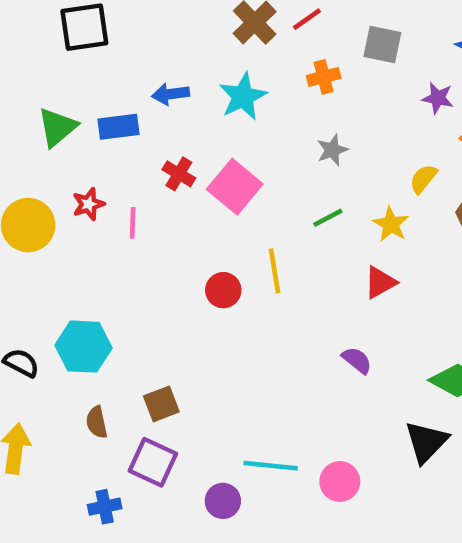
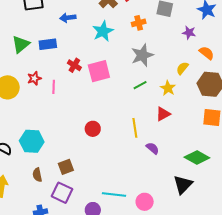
blue arrow: (171, 94) -> (68, 18), moved
gray star: (332, 150) -> (142, 55), size x1.6
pink square: (235, 187) -> (99, 71), turned 35
yellow line: (274, 271) -> (135, 128), moved
red circle: (223, 290) -> (93, 129), moved

